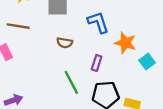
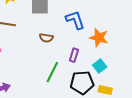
cyan square: (147, 61) -> (100, 66), moved
green line: (71, 82) -> (52, 72), turned 55

